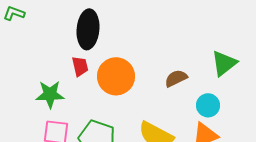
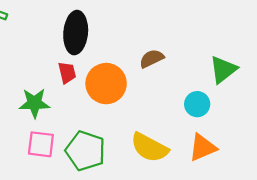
brown semicircle: (176, 78) -> (152, 59), moved
cyan circle: (208, 105) -> (197, 104), moved

